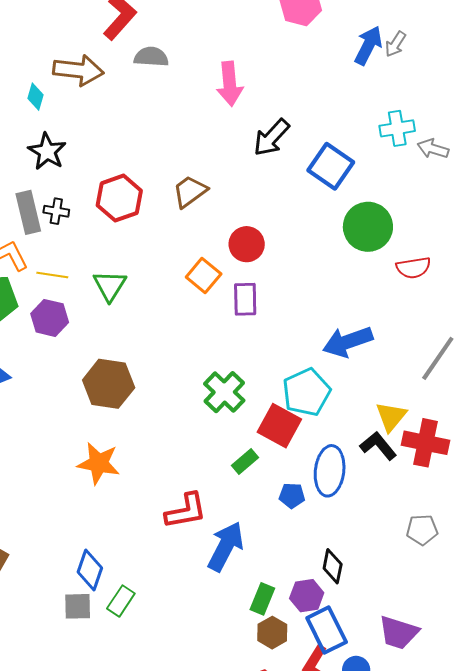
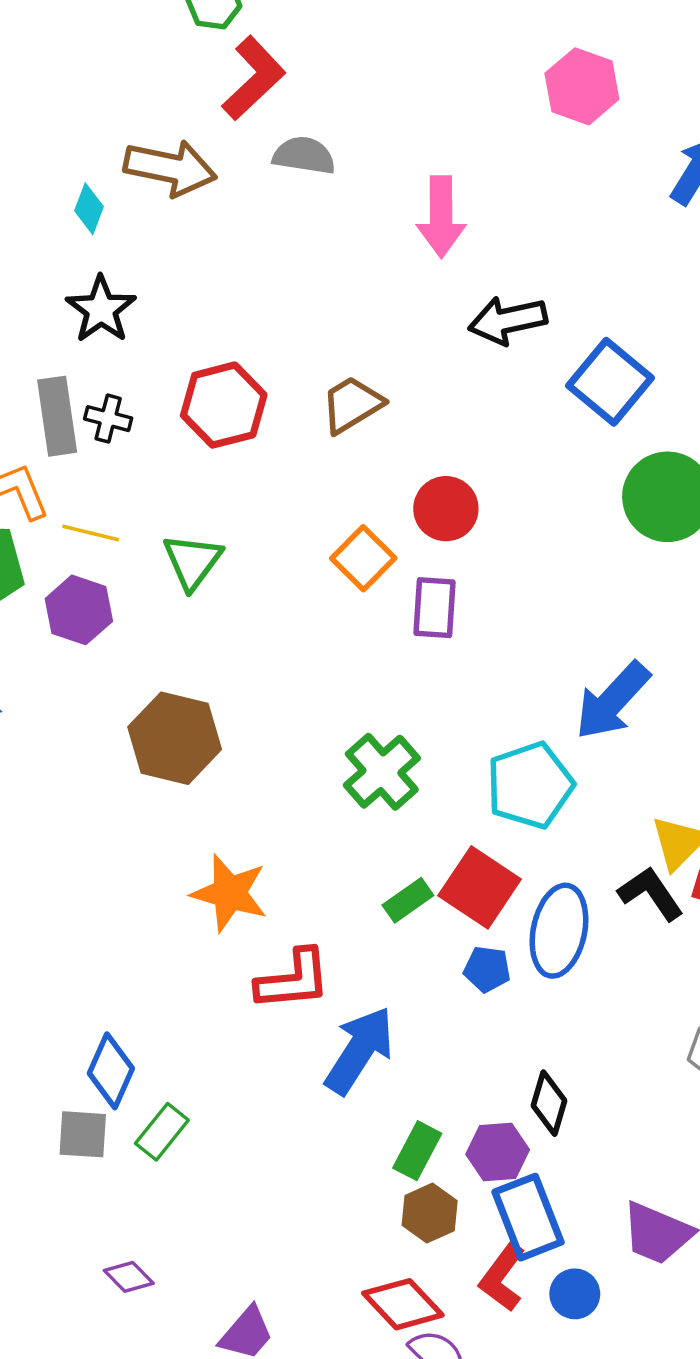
black arrow: (271, 138) -> (508, 320), turned 30
blue arrow: (348, 342) -> (612, 701), turned -33
red square: (279, 426) -> (480, 887), moved
orange star: (99, 463) -> (230, 893), moved

